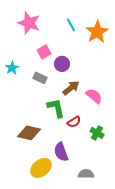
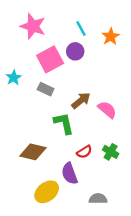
orange star: (97, 32) -> (111, 37), size x0.7
pink square: (44, 52) -> (50, 59), size x1.6
purple circle: (62, 64) -> (75, 51), moved
red semicircle: (74, 122) -> (84, 152), moved

